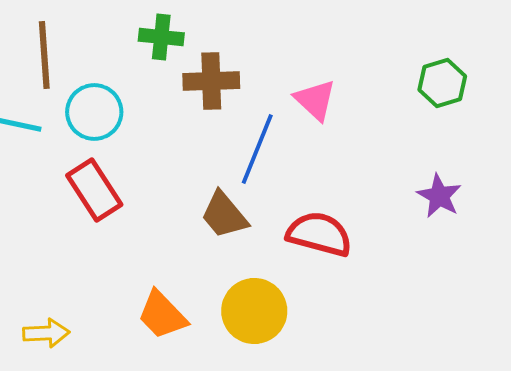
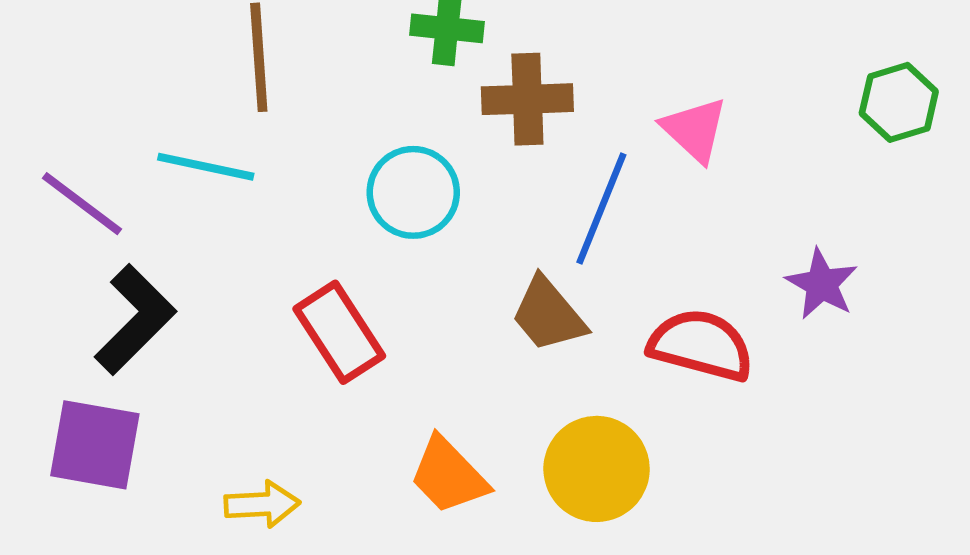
cyan circle: (94, 112) -> (413, 192), moved
red rectangle: (94, 190) -> (339, 332), moved
purple star: (439, 196) -> (822, 284), moved

